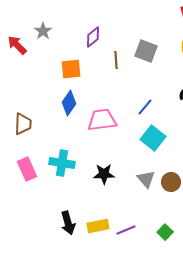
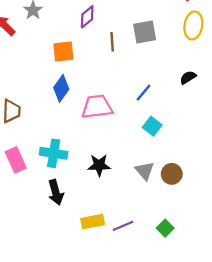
gray square: (146, 51) -> (145, 32), turned -30
cyan square: (153, 138) -> (152, 126), size x0.7
black arrow: (68, 223) -> (56, 192), moved

